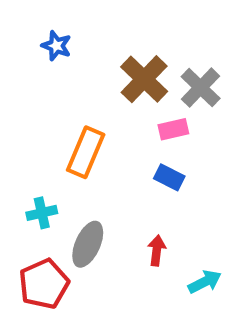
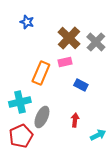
pink rectangle: (173, 129) -> (65, 62), moved
cyan cross: (42, 213) -> (20, 102), size x1.5

